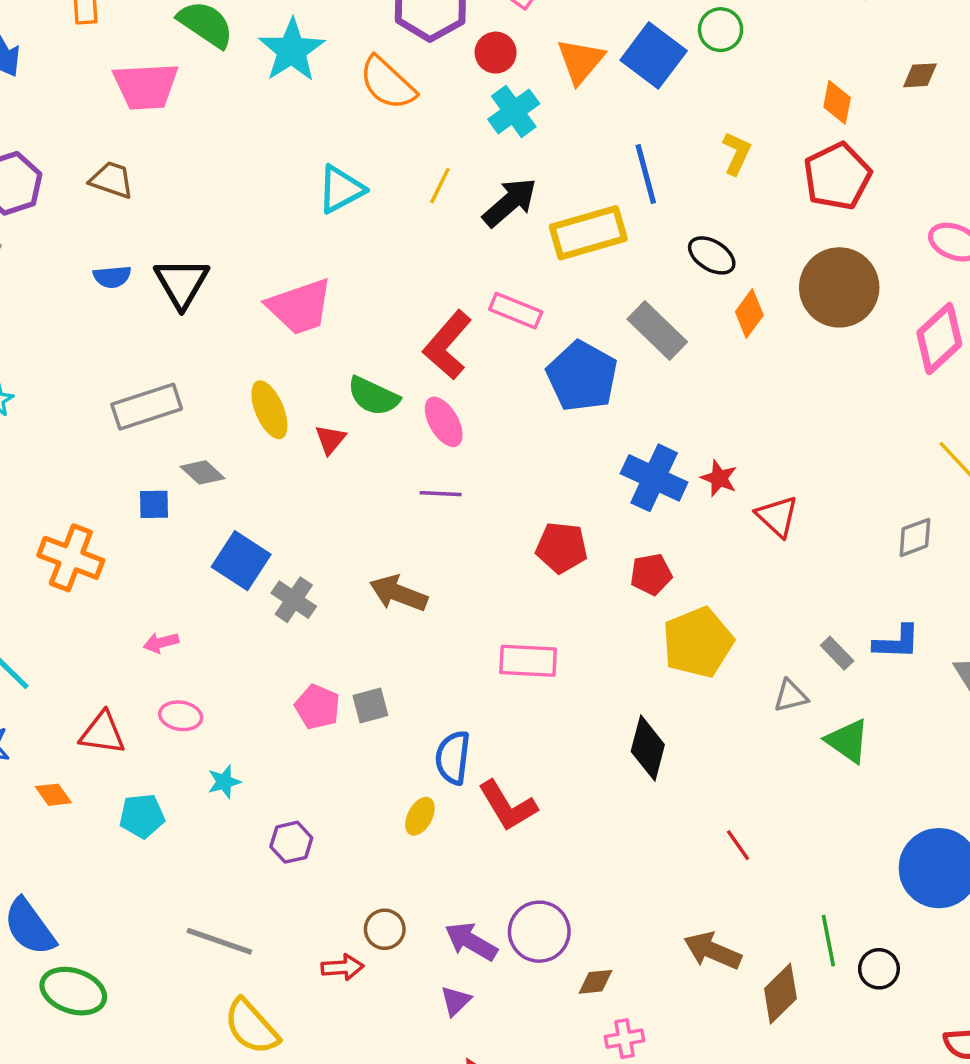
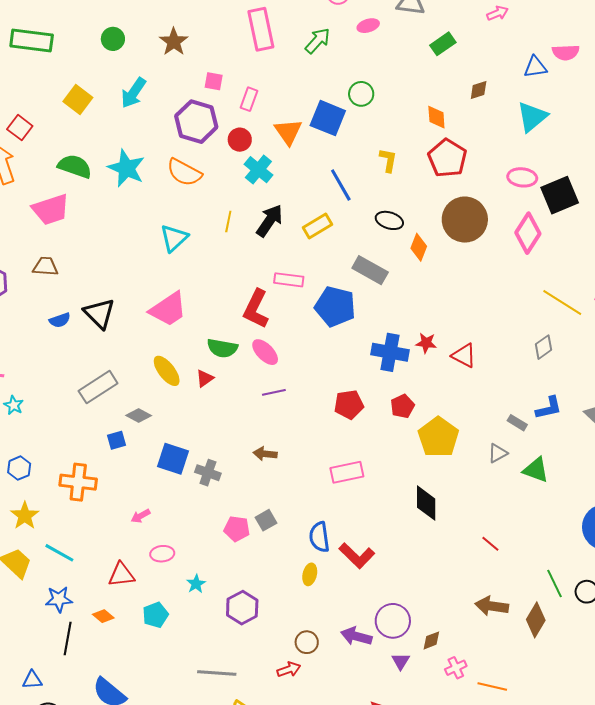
yellow rectangle: (588, 233) -> (318, 226), size x0.7
red triangle: (330, 439) -> (205, 378), turned 30
brown arrow: (398, 593) -> (265, 454), size x0.7
purple hexagon: (291, 842) -> (242, 608), size x1.4
purple triangle: (456, 1001) -> (401, 661), moved

